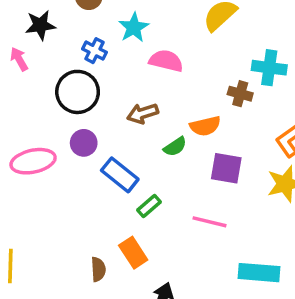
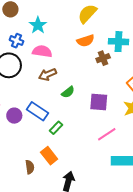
pink semicircle: (166, 61) -> (42, 51), moved
brown cross: (240, 94) -> (103, 58), turned -32
orange semicircle: (205, 126) -> (86, 41), moved
purple circle: (84, 143) -> (14, 116), moved
pink line: (210, 222) -> (107, 134), moved, turned -42

